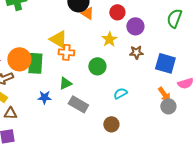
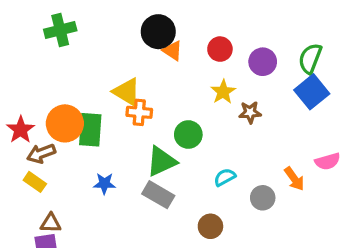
purple circle: (135, 26) -> (263, 62), moved
yellow star: (109, 39) -> (223, 92), moved
blue square: (165, 63) -> (312, 92), moved, turned 35
green triangle: (65, 83) -> (161, 161), moved, size x1.5
gray circle: (168, 106) -> (263, 198), moved
brown triangle: (10, 113) -> (51, 223), moved

